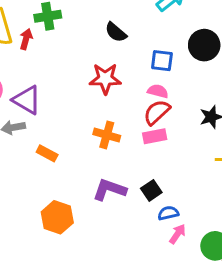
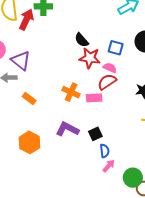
black semicircle: (116, 32) -> (82, 40), moved
red arrow: (26, 39) -> (26, 20), size x1.5
red star: (105, 79) -> (90, 58), moved
pink rectangle: (155, 136) -> (94, 98), moved
blue semicircle: (168, 213) -> (105, 151), turned 88

